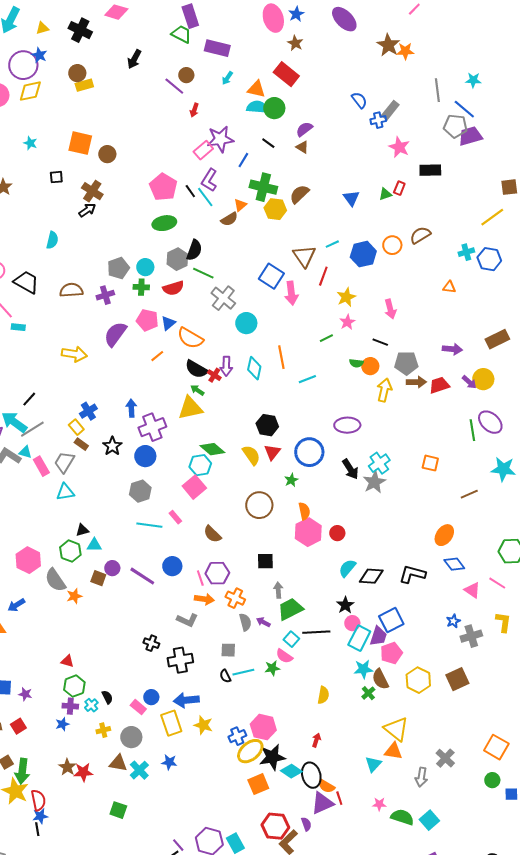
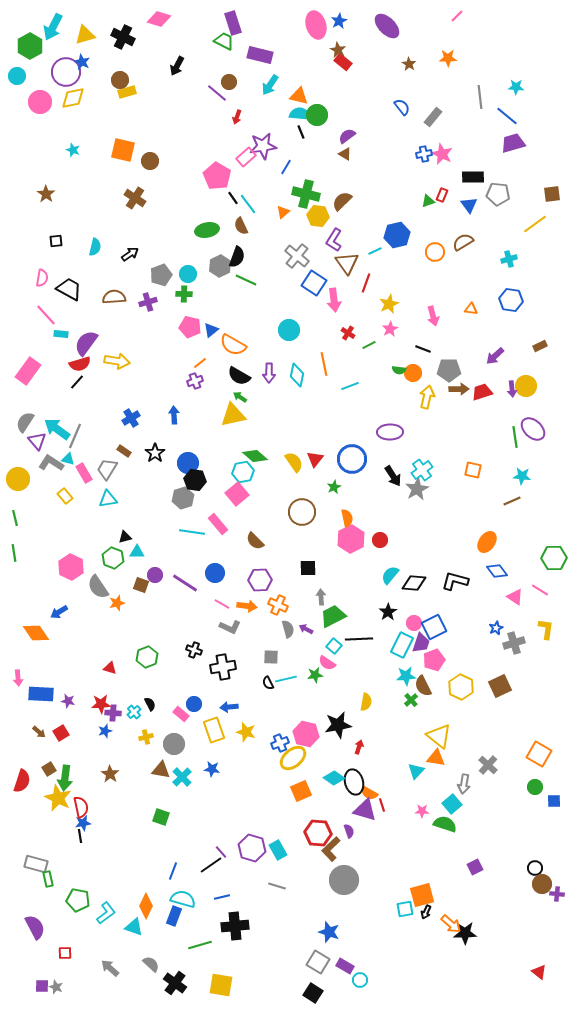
yellow triangle: (42, 28) -> (85, 35), size x1.5
brown star: (388, 45) -> (409, 64), moved, size x0.6
red rectangle: (286, 74) -> (343, 62), moved, size x0.7
cyan arrow: (227, 78) -> (270, 85), size x1.5
blue cross: (378, 120) -> (424, 154), moved
gray pentagon: (455, 126) -> (498, 194), moved
black line: (268, 143) -> (301, 132), moved, turned 32
black square: (56, 177) -> (56, 241), moved
purple L-shape: (209, 180) -> (334, 240), moved
pink pentagon: (163, 187) -> (217, 176), moved
blue triangle: (351, 198) -> (469, 205), moved
black arrow: (87, 210) -> (130, 254), moved
brown semicircle: (229, 219) -> (241, 226), moved, turned 96
blue hexagon: (363, 254) -> (397, 235), moved
blue hexagon: (489, 259) -> (511, 300), moved
orange triangle: (449, 287) -> (471, 309), moved
red semicircle: (173, 288) -> (80, 364), moved
gray cross: (223, 298) -> (297, 256), moved
purple semicircle: (115, 334) -> (86, 343), moved
brown rectangle: (497, 339) -> (540, 346), size x0.6
purple arrow: (452, 349) -> (495, 356), turned 132
red cross: (214, 375) -> (348, 333), moved
purple arrow: (469, 382) -> (512, 389), turned 42
black line: (29, 399) -> (77, 382), moved
black hexagon: (267, 425) -> (195, 480), moved
yellow rectangle: (76, 427) -> (65, 496), moved
purple cross: (152, 427) -> (195, 381), moved, size x0.6
gray line: (32, 429) -> (75, 436), turned -35
cyan star: (503, 469) -> (522, 476), moved, size x0.7
pink rectangle: (175, 517) -> (218, 524), size x1.5
pink line: (200, 578) -> (222, 604), moved, turned -42
pink circle: (352, 623) -> (414, 623), moved
green hexagon: (74, 686) -> (147, 657), moved
blue arrow: (186, 700) -> (229, 707), size x0.7
black star: (272, 757) -> (338, 725), moved
red star: (83, 772) -> (101, 704), moved
purple triangle: (322, 803) -> (365, 810), turned 40
cyan square: (429, 820) -> (452, 804), moved

